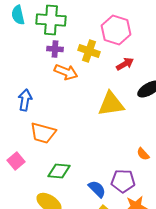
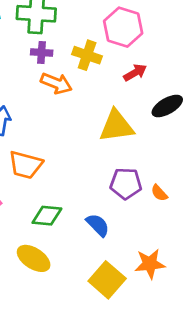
purple pentagon: (123, 181) -> (126, 184), moved
blue semicircle: (97, 189) -> (98, 225), moved

